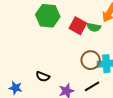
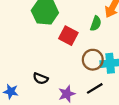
red square: (78, 26) -> (68, 36), moved
green semicircle: (94, 27) -> (96, 24), turned -80

